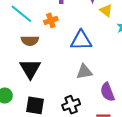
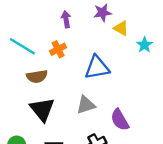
gray triangle: (84, 72) -> (86, 105), moved
purple semicircle: (107, 92) -> (120, 120), moved

